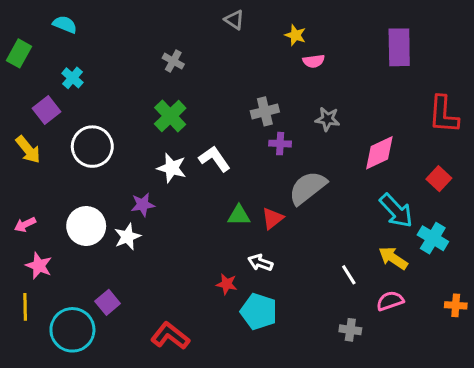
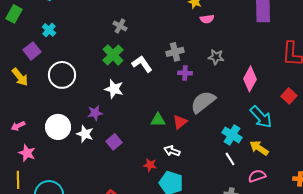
gray cross: (173, 61) -> (120, 26), moved
pink diamond: (379, 153) -> (250, 79), turned -35
white L-shape: (214, 159) -> (142, 64), moved
white star: (127, 237) -> (85, 134), turned -30
cyan cross: (433, 238) -> (232, 135), moved
purple square: (108, 302) -> (114, 142), moved

